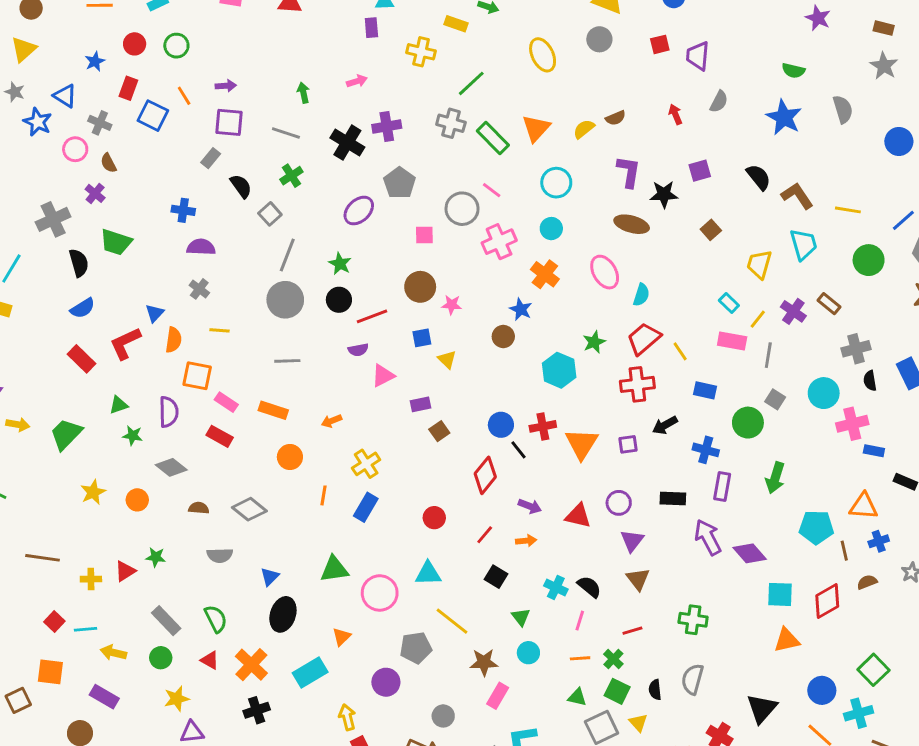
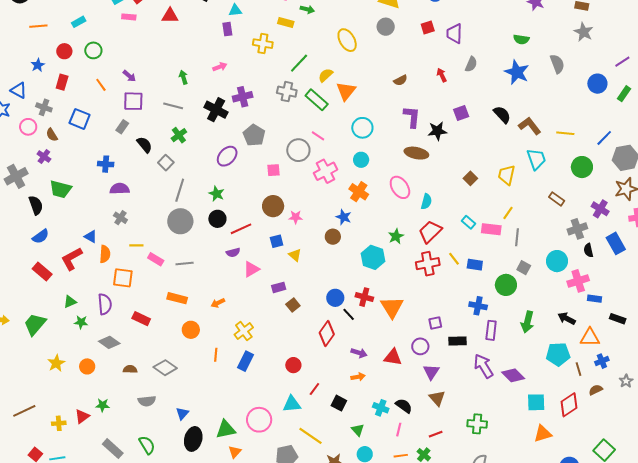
purple arrow: (226, 86) -> (129, 76), turned 48
blue square: (153, 116) -> (80, 119), moved
yellow semicircle: (584, 129) -> (326, 75), moved
brown square: (711, 230) -> (470, 178), moved
cyan rectangle: (729, 303) -> (469, 222), moved
purple cross: (793, 311) -> (600, 209), moved
blue triangle: (155, 313) -> (91, 237), turned -40
yellow line: (680, 351) -> (454, 259), moved
pink rectangle: (226, 402) -> (156, 259), moved
black arrow: (665, 425) -> (567, 319), moved, turned 60
red cross: (543, 426) -> (364, 297), turned 30
purple square: (628, 444) -> (435, 323), moved
red line: (485, 535) -> (314, 389), moved
brown line: (42, 558) -> (24, 411), turned -30
green triangle: (334, 569) -> (226, 429), moved

